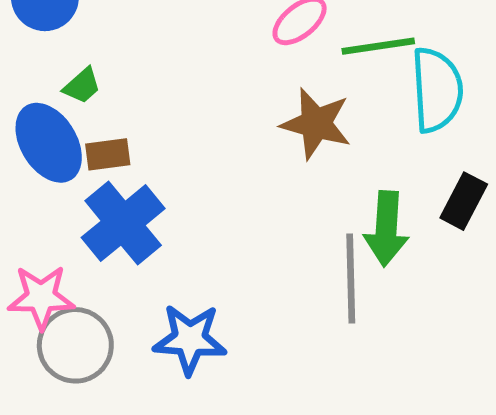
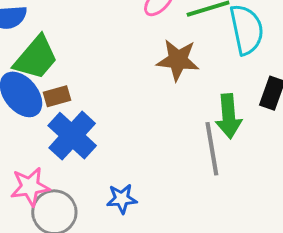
green trapezoid: (82, 86) -> (36, 58), size x2.0
blue star: (190, 339) -> (122, 199), size x0.7

